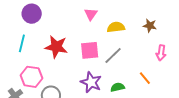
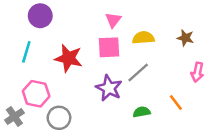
pink square: (90, 50) -> (109, 47), moved
purple star: (91, 82) -> (109, 88), moved

